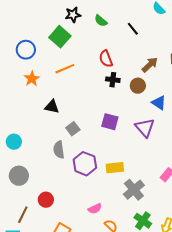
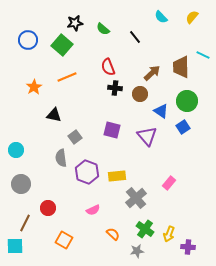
blue circle: (26, 50) -> (28, 40), moved
pink semicircle: (95, 209) -> (93, 210), moved

